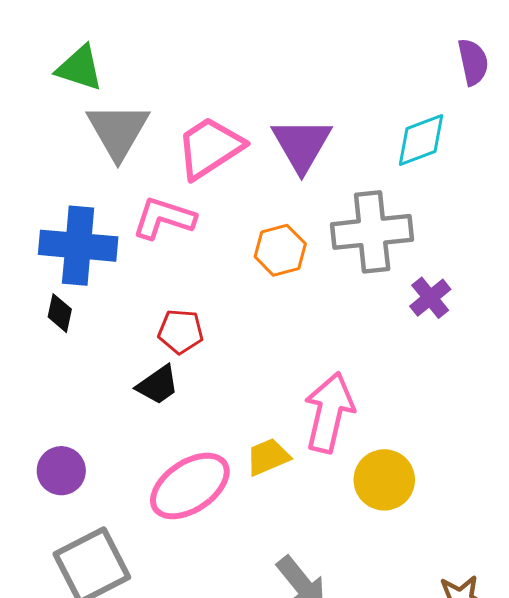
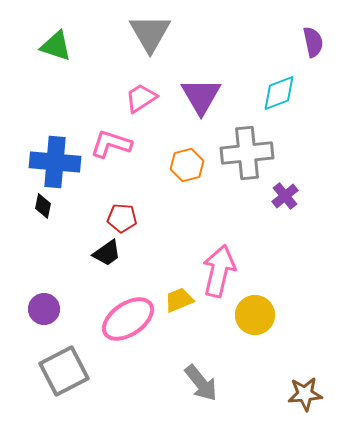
gray triangle: (118, 131) -> (150, 33), moved
pink trapezoid: (210, 148) -> (141, 98), size x0.7

